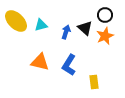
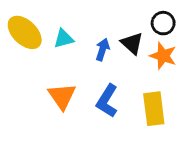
orange star: (105, 36) -> (163, 56), turned -30
orange triangle: (40, 62) -> (62, 96), turned 42
yellow rectangle: (94, 82) -> (154, 109), moved, size x1.5

